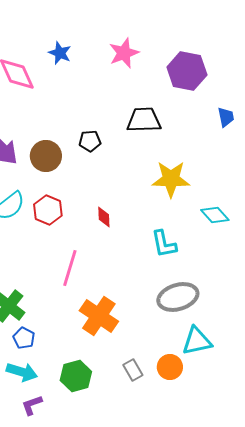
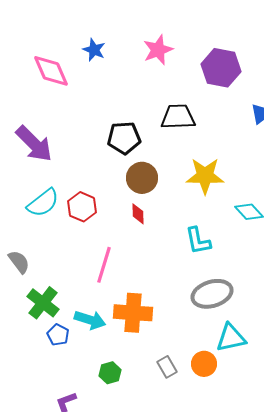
black pentagon: (90, 141) -> (124, 138), size x1.5
brown circle: (46, 156) -> (142, 178), moved
orange cross: (99, 316) -> (133, 313), turned -30
cyan arrow: (22, 372) -> (90, 320), moved
green hexagon: (76, 376) -> (110, 373), size x0.7

